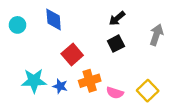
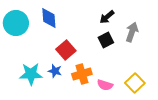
cyan circle: (17, 25) -> (16, 23), size x1.6
gray arrow: (156, 35) -> (132, 32), moved
blue star: (60, 86) -> (55, 71), moved

